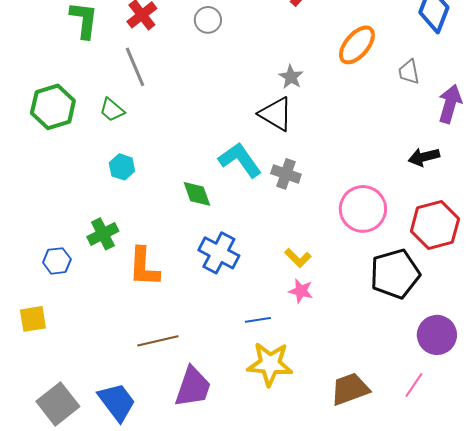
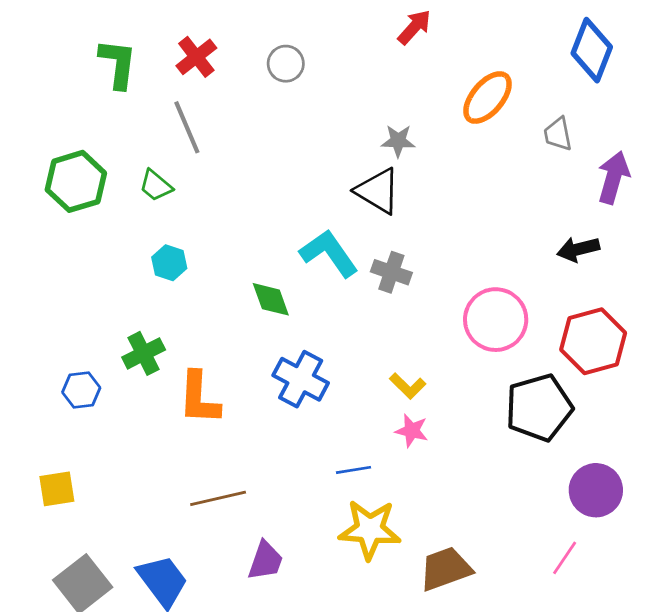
gray star: (291, 77) -> (398, 141), turned -30
yellow square: (33, 319) -> (57, 489), moved
purple trapezoid: (193, 387) -> (265, 561), size x0.7
brown trapezoid: (350, 389) -> (446, 569), moved

